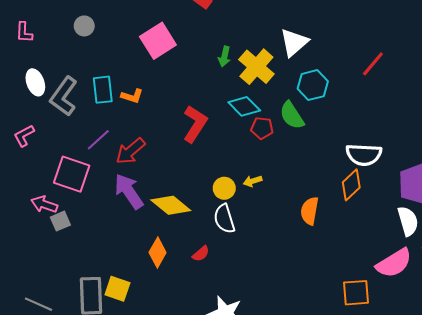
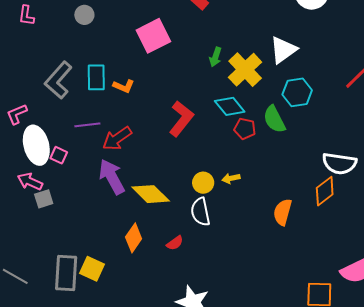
white ellipse: (35, 82) -> (36, 145), moved, size x1.5
purple line: (98, 140) -> (87, 125), turned 30
pink square: (72, 174) -> (59, 155), size x0.5

